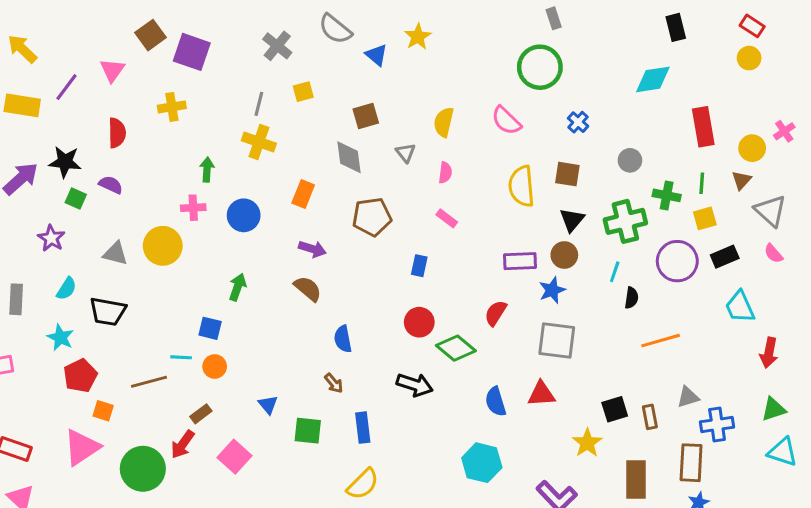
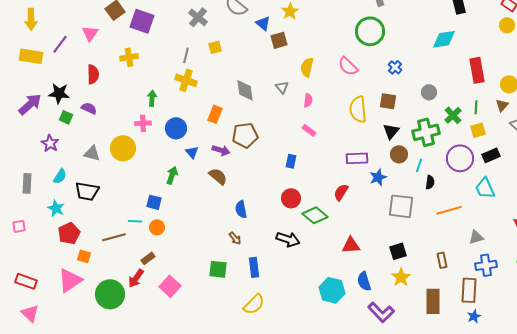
yellow arrow: (22, 49) -> (31, 19), turned -135
brown square: (366, 116) -> (279, 40), moved
green cross: (667, 195) -> (453, 115), turned 36
brown pentagon: (372, 217) -> (245, 135), moved
brown circle: (564, 255) -> (399, 154), moved
cyan trapezoid: (740, 307) -> (485, 188), moved
gray square: (557, 341) -> (401, 206), moved
red triangle: (541, 394) -> (351, 245), moved
gray triangle: (688, 397) -> (476, 237), moved
blue semicircle: (496, 402) -> (364, 281), moved
blue triangle: (268, 405) -> (192, 152), moved
black square: (615, 409) -> (398, 251), moved

